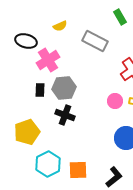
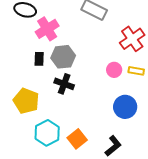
yellow pentagon: (27, 132) -> (26, 101), turned -30
orange square: (78, 170) -> (77, 139), turned -36

